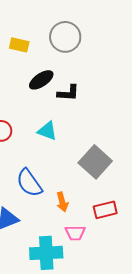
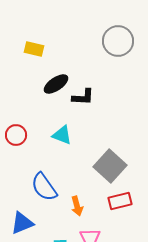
gray circle: (65, 37) -> (118, 41), moved
red rectangle: (105, 210) -> (120, 201), moved

